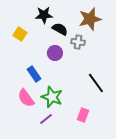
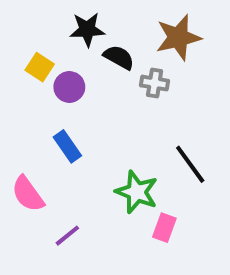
purple circle: (55, 53) -> (69, 87), moved
green star: (52, 97) -> (137, 192), moved
pink semicircle: (26, 98) -> (28, 194), moved
purple line: (46, 119) -> (67, 236), moved

